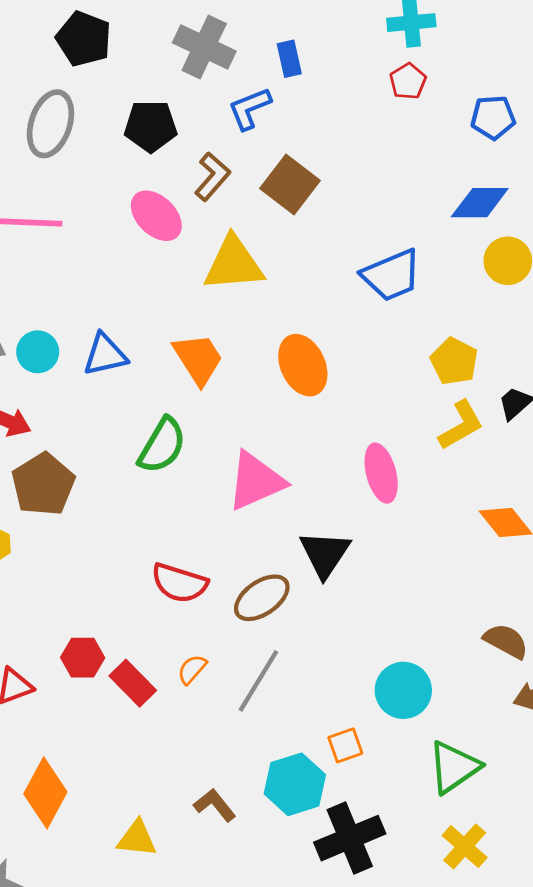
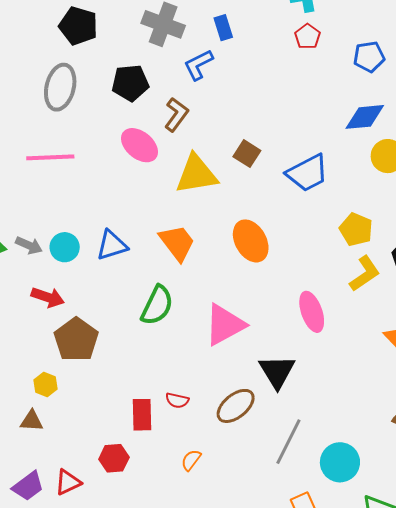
brown square: (290, 184) -> (247, 154), moved, size x0.7
red semicircle: (179, 583) -> (177, 400), size x0.6
gray line: (258, 681) -> (288, 442), moved
red rectangle: (133, 683) -> (142, 415), moved, turned 48

